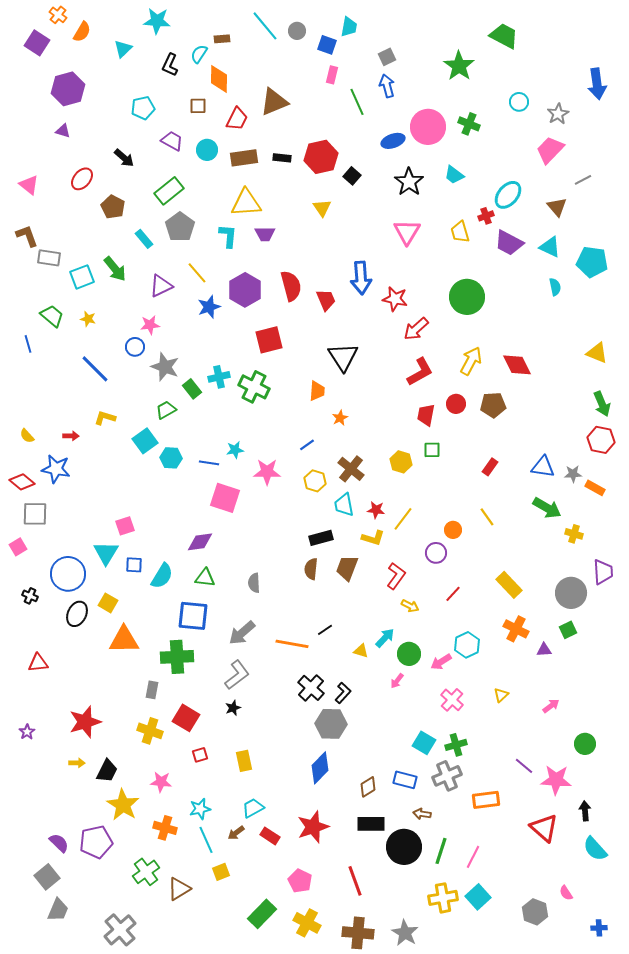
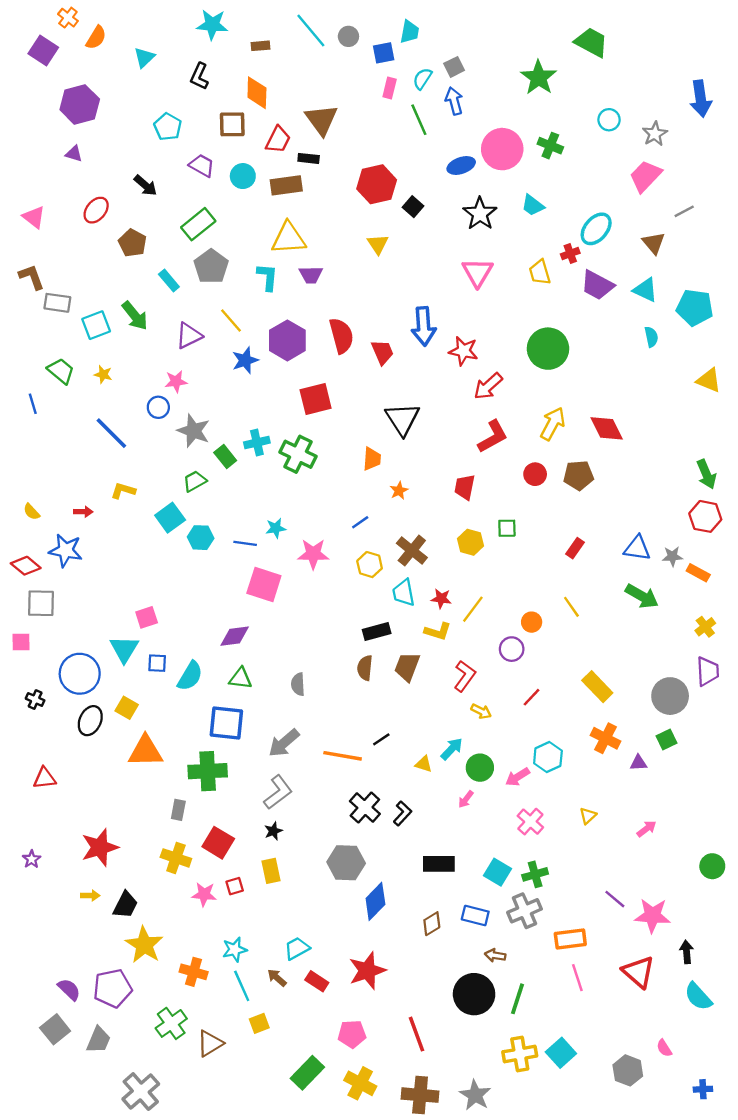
cyan star: (157, 21) -> (212, 25), moved
blue square: (327, 45) -> (384, 53), turned -30
cyan semicircle: (199, 54) -> (422, 79), moved
brown triangle: (274, 102) -> (321, 120), turned -44
brown square: (198, 106) -> (232, 124), size x1.4
cyan pentagon: (143, 108) -> (168, 127), turned -30
black rectangle: (282, 158) -> (309, 158), moved
yellow triangle: (597, 353) -> (709, 380), moved
red trapezoid: (426, 415) -> (465, 487), moved
yellow cross: (574, 534) -> (705, 627), moved, turned 36
pink square: (18, 547) -> (21, 642), turned 30
gray hexagon: (331, 724) -> (346, 863), moved
green circle: (585, 744) -> (712, 866), moved
yellow rectangle: (244, 761) -> (271, 871), moved
pink star: (161, 782) -> (204, 894), moved
black rectangle: (371, 824) -> (439, 864), moved
brown arrow: (236, 833) -> (277, 978), turned 78
pink line: (473, 857) -> (577, 978), moved, turned -45
pink pentagon: (300, 881) -> (352, 1034), turned -30
gray trapezoid: (58, 910) -> (98, 1040), moved

